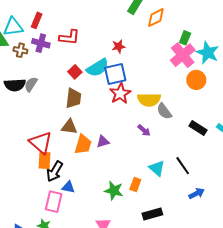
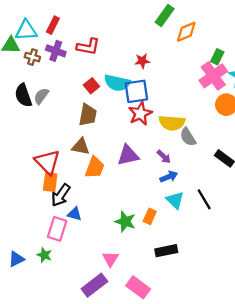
cyan semicircle: (98, 68) -> (117, 83), turned 40
black semicircle: (15, 85) -> (23, 95), turned 70
purple triangle: (103, 141) -> (128, 155), moved, size x1.5
blue arrow: (197, 193) -> (169, 177), moved

